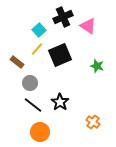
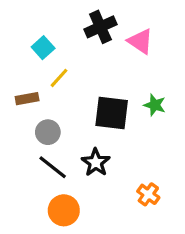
cyan square: (39, 30) -> (43, 48), moved
black square: (60, 55) -> (112, 113), moved, turned 30
brown rectangle: (17, 62) -> (27, 99), turned -48

